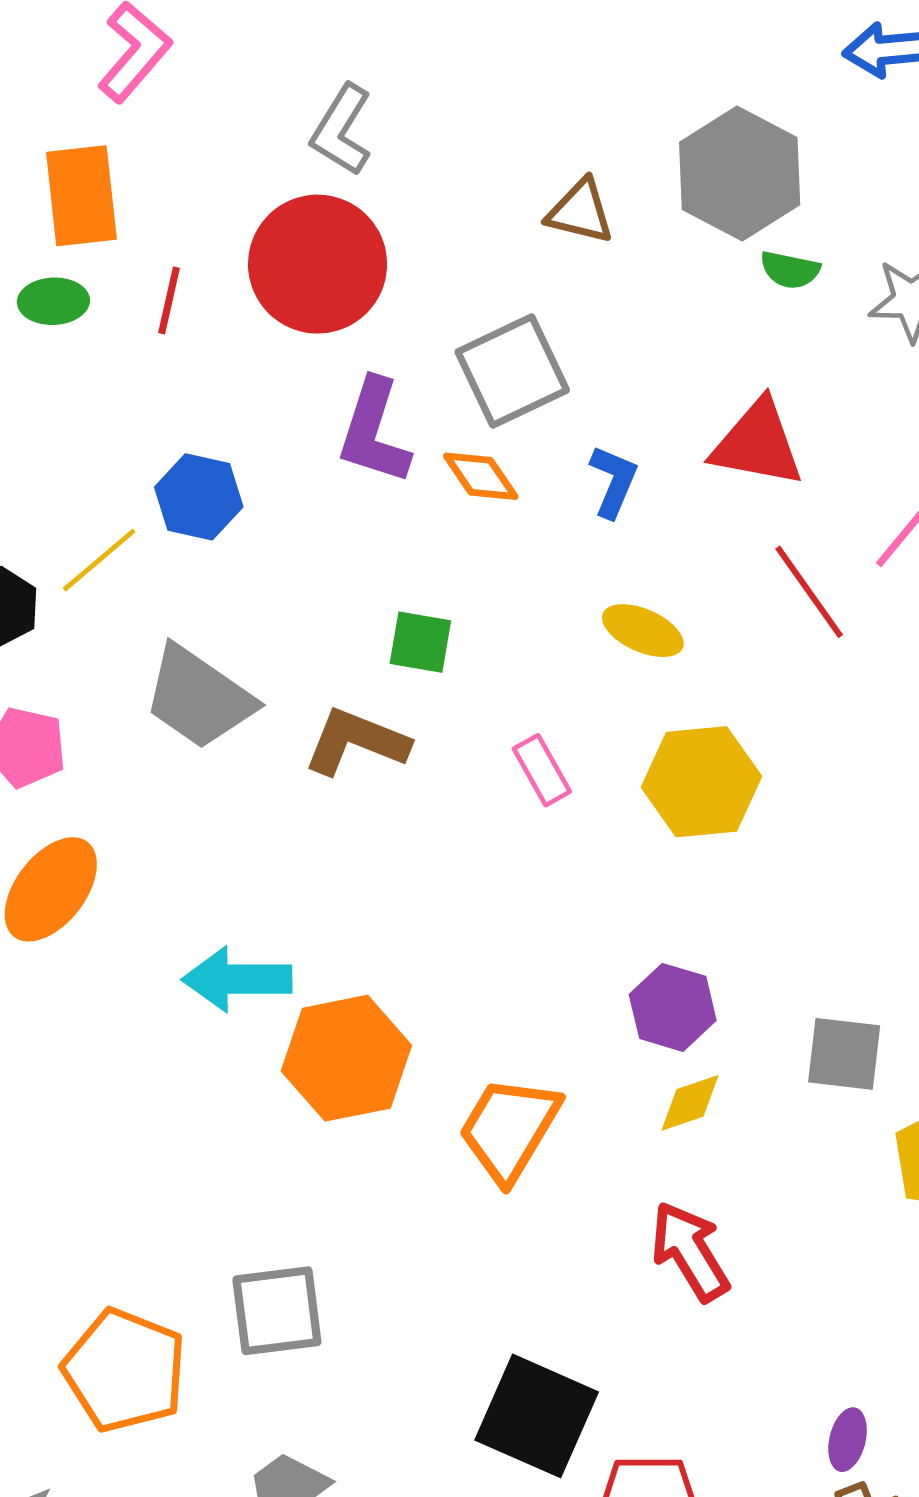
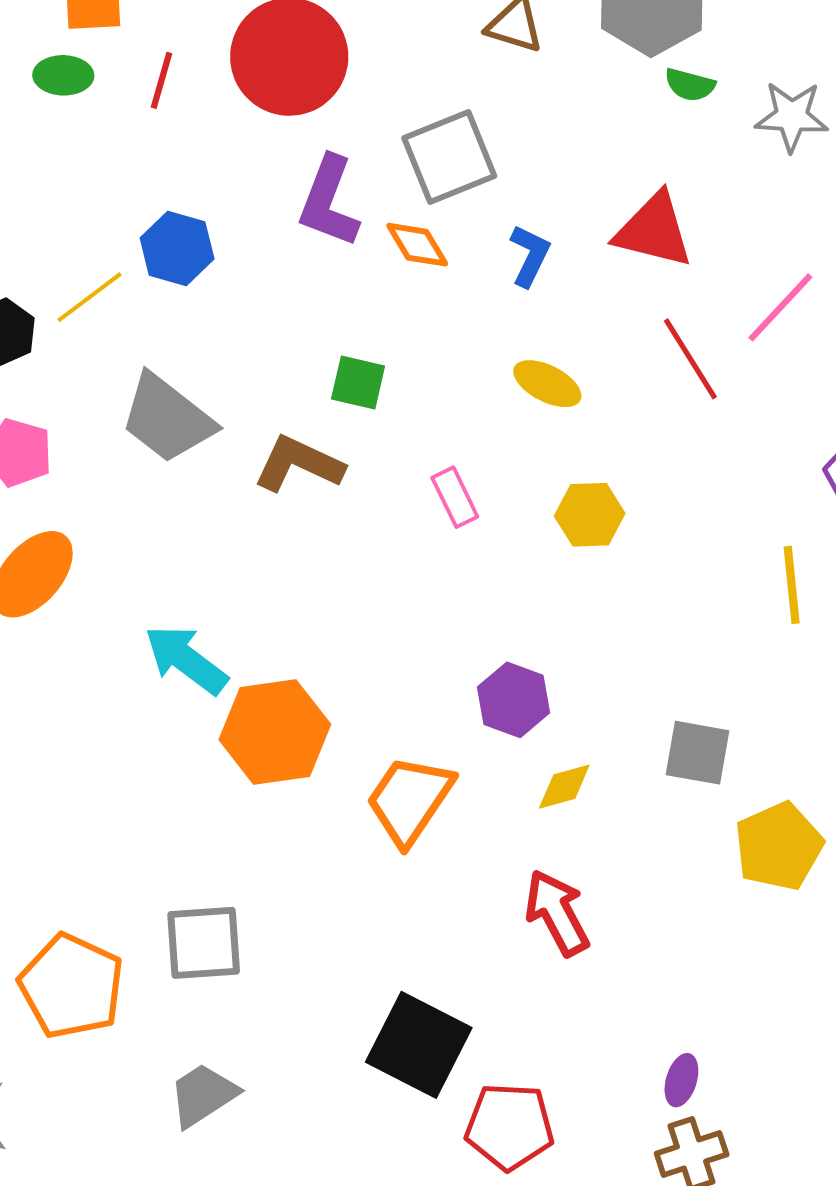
yellow hexagon: (701, 782) -> (590, 515), size x0.7
cyan arrow: (237, 979) -> (186, 660), turned 34
purple hexagon: (673, 1007) -> (514, 700), moved

